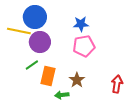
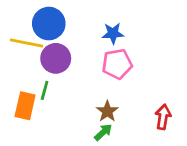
green line: (32, 65) -> (45, 90), turned -40
orange rectangle: (48, 76) -> (25, 106), moved
green arrow: (62, 95) -> (103, 132), moved, turned 144

